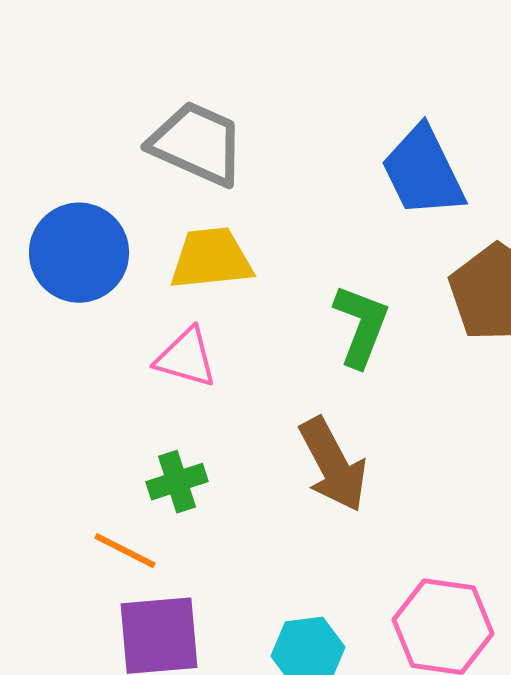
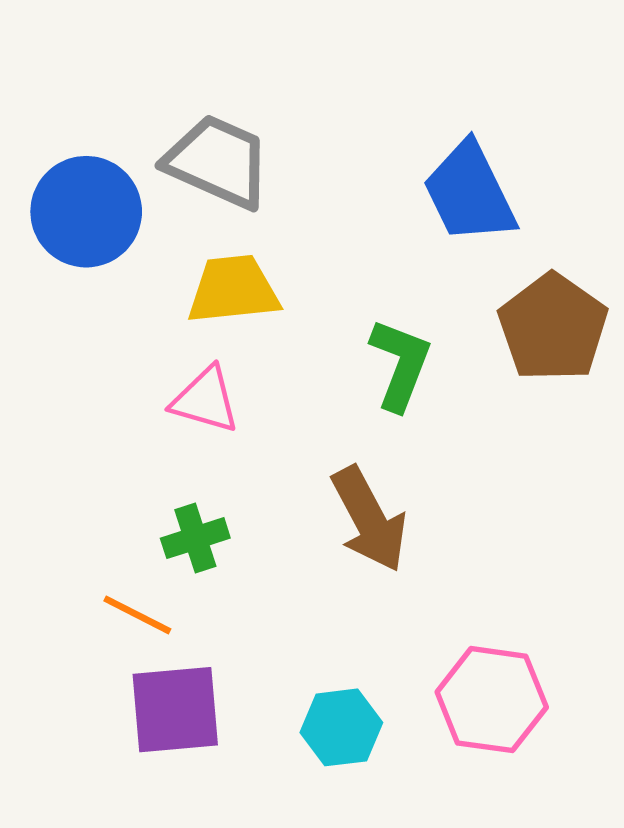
blue circle: (79, 253) -> (86, 212), moved

